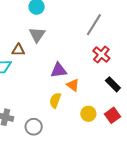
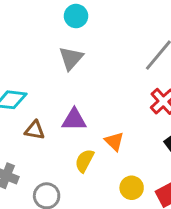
brown triangle: (18, 50) -> (35, 130), moved
purple triangle: (59, 70) -> (74, 120), moved

